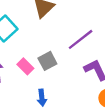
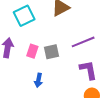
pink rectangle: (25, 66) -> (32, 51), turned 48

